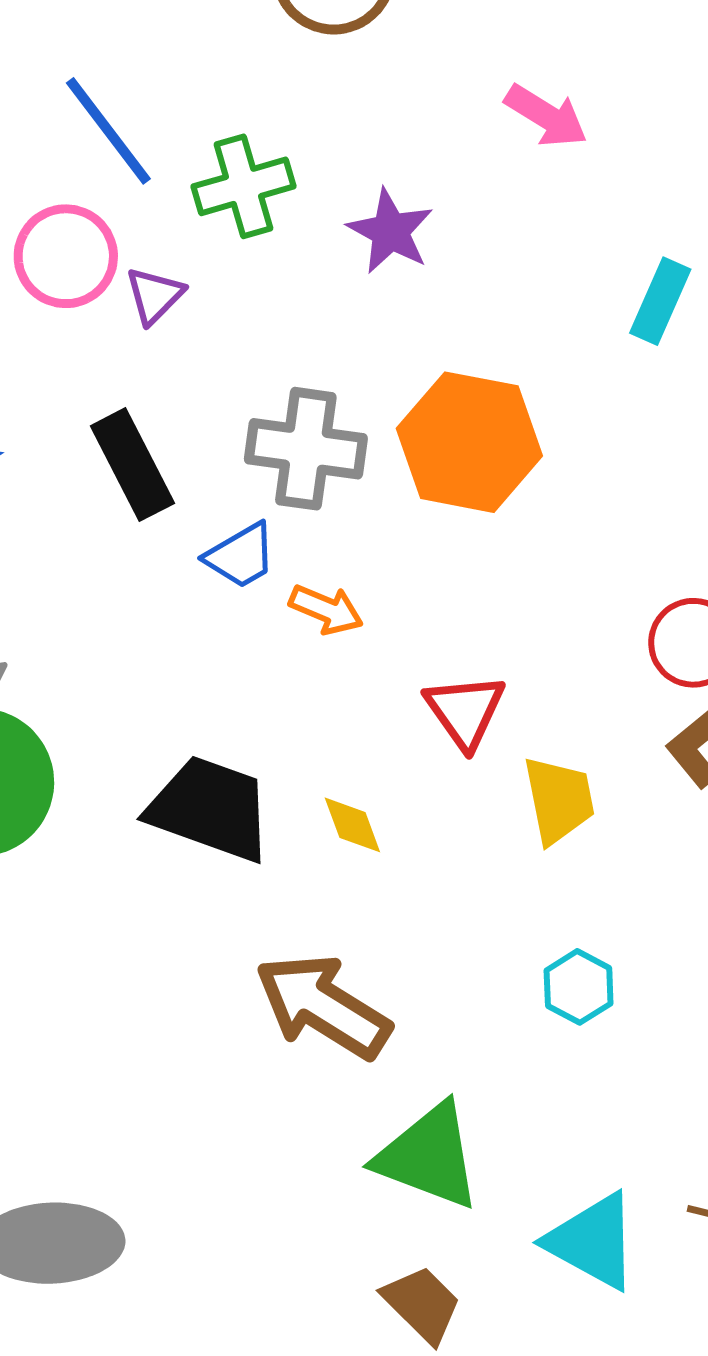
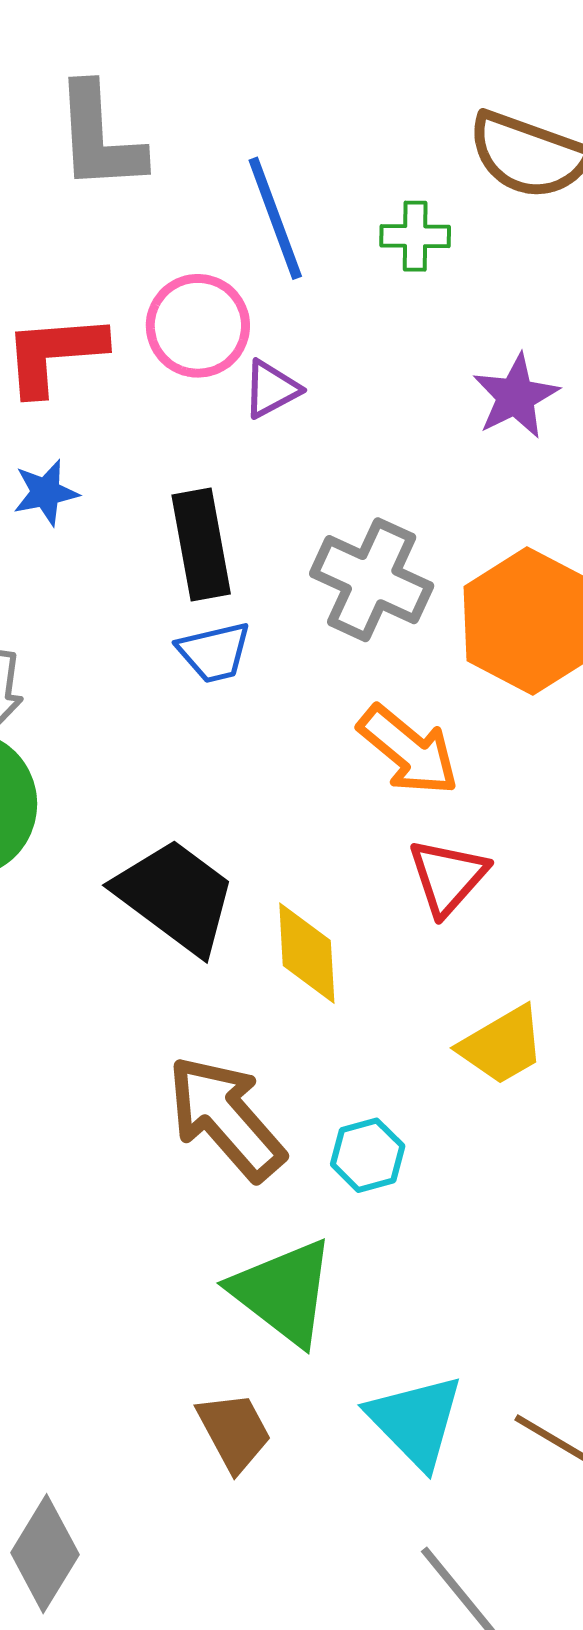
green cross: (243, 186) -> (415, 236), moved, size x0.7
blue trapezoid: (241, 556) -> (214, 652), moved
orange arrow: (326, 609) -> (408, 750), moved, size x1.5
yellow trapezoid: (559, 800) -> (502, 1045), moved, turned 54
yellow diamond: (352, 825) -> (307, 953), size x1.5
cyan hexagon: (579, 987) -> (368, 1155), moved

